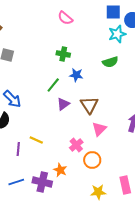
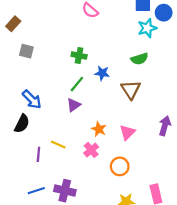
green cross: (63, 54) -> (79, 56), moved
purple triangle: (63, 104) -> (74, 105), moved
brown triangle: (89, 105) -> (131, 90), moved
pink cross: (76, 145) -> (91, 150), moved
orange star: (60, 170) -> (99, 129), moved

